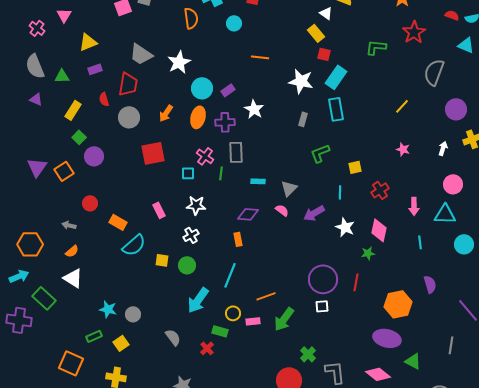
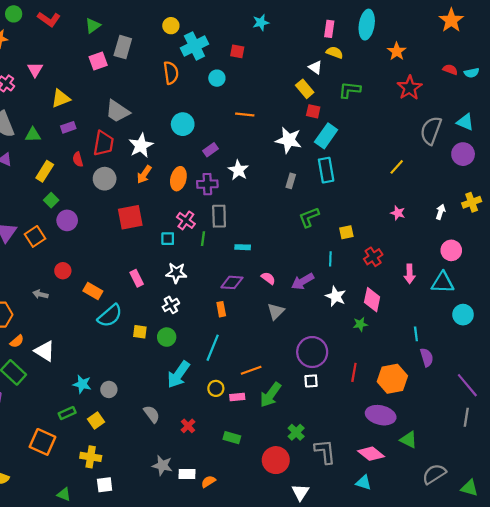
cyan triangle: (466, 45) -> (465, 122), moved
green L-shape: (376, 47) -> (350, 90), moved
white star: (179, 62) -> (141, 146), moved
cyan circle: (202, 88) -> (183, 124), moved
purple circle: (456, 109) -> (463, 154), moved
gray triangle: (289, 188) -> (276, 311), moved
cyan line: (420, 242) -> (416, 334), moved
orange semicircle: (72, 251) -> (17, 341), moved
red line: (356, 282) -> (354, 372), moved
green rectangle: (220, 331) -> (232, 438), moved
gray line: (451, 345) -> (466, 417), moved

